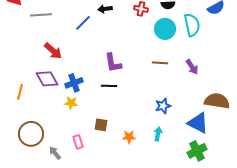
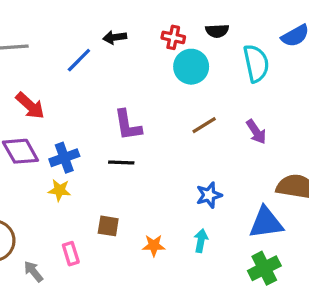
cyan circle: (165, 29) -> (191, 67), moved
brown line: (160, 63) -> (204, 125), turned -35
blue triangle: (198, 123) -> (266, 223), turned -35

